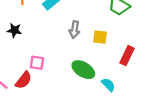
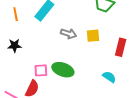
gray arrow: (74, 30) -> (68, 34), turned -70
green ellipse: (83, 70) -> (63, 70), moved

